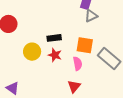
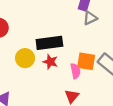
black rectangle: (54, 38) -> (49, 43), size x1.6
orange square: (85, 45) -> (86, 61), moved

